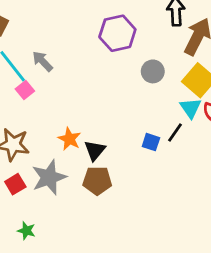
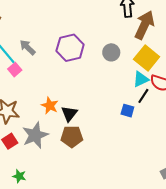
purple hexagon: (117, 33) -> (70, 48), moved
cyan triangle: (191, 108) -> (141, 79), turned 42
black line: (175, 132) -> (143, 96), moved
blue square: (151, 142) -> (127, 111), moved

